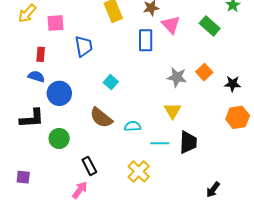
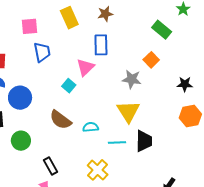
pink square: (55, 23) -> (30, 26), moved
pink triangle: (171, 25) -> (85, 67), moved, turned 30
orange square: (204, 72) -> (151, 60), moved
yellow triangle: (173, 111) -> (128, 111), size x1.4

